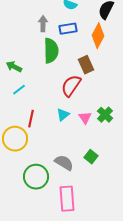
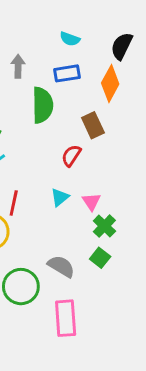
gray arrow: (43, 24) -> (18, 66), moved
red semicircle: (71, 86) -> (71, 155), size x0.7
green cross: (105, 115) -> (104, 226), moved

